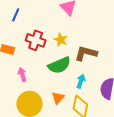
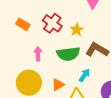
pink arrow: (22, 75) -> (38, 54), moved

